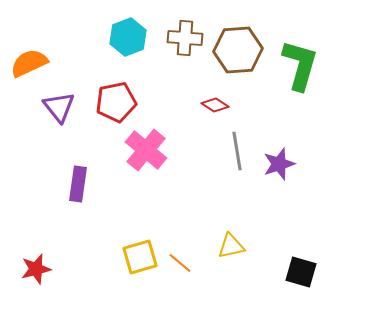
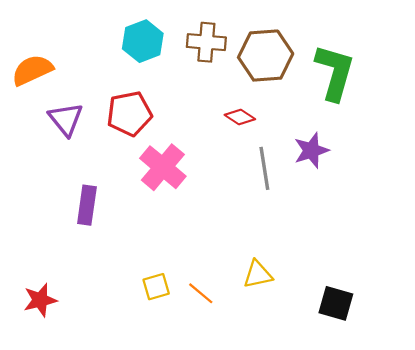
purple star: (279, 164) -> (311, 150), moved
yellow square: (140, 257) -> (156, 287), size x0.7

